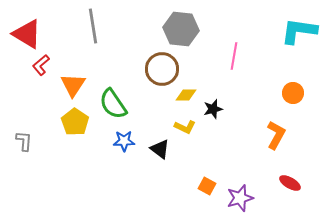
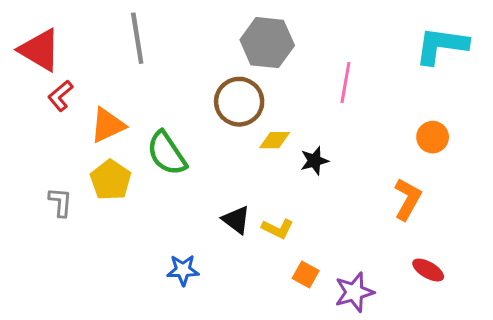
orange triangle: (73, 85) -> (108, 125), turned 32
yellow L-shape: (185, 127) -> (278, 229), moved
gray L-shape: (24, 141) -> (60, 202), moved
blue star: (124, 141) -> (183, 270), moved

